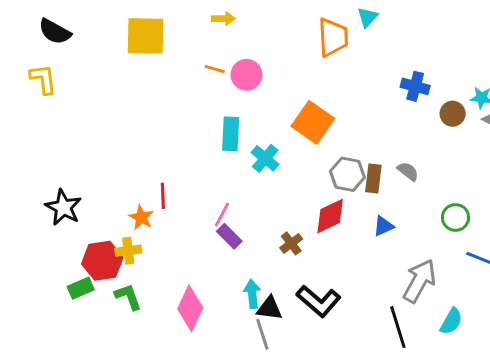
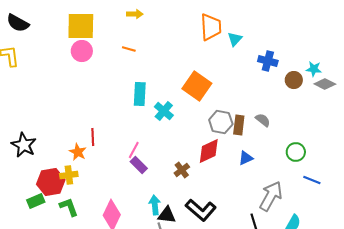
cyan triangle: (368, 17) -> (235, 39), moved
pink circle: (246, 75) -> (82, 51), moved

